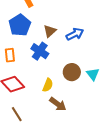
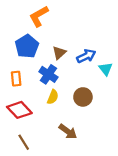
cyan triangle: (93, 74) -> (106, 69), moved
yellow semicircle: (48, 85) -> (53, 97), moved

